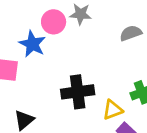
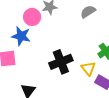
yellow triangle: (113, 110) -> (88, 68), turned -35

